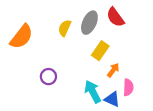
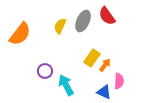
yellow rectangle: (100, 51) -> (92, 58), moved
cyan arrow: (93, 92) -> (66, 85), moved

